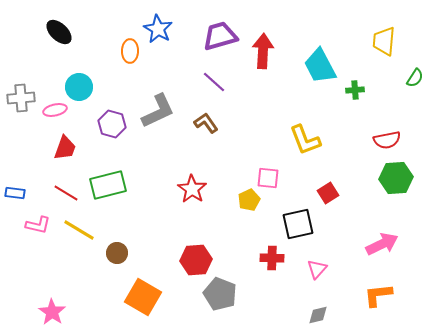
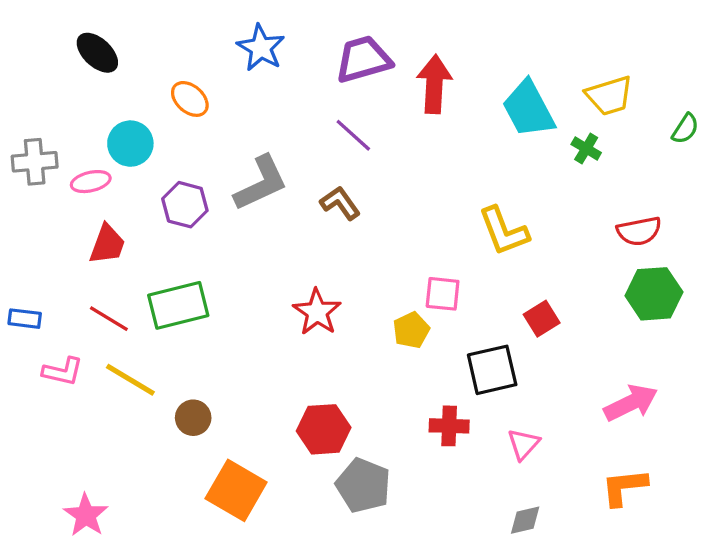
yellow trapezoid: (384, 41) -> (609, 96), moved, turned -112
orange ellipse: (130, 51) -> (190, 99), moved, turned -50
green cross: (355, 90) -> (586, 149), turned 36

